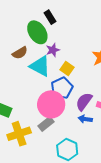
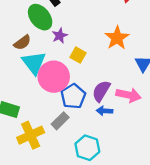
cyan triangle: (40, 66) -> (34, 63), moved, turned 30
blue pentagon: (62, 88) -> (73, 96), moved
pink circle: (51, 104) -> (54, 77), moved

